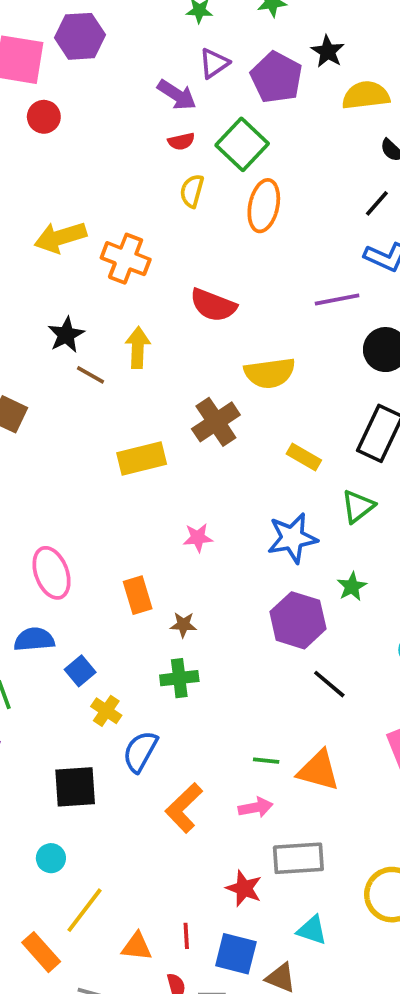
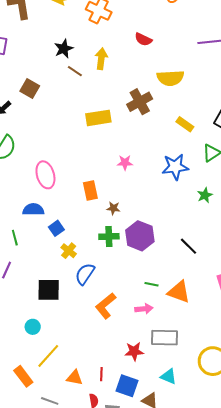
red semicircle: (213, 305) -> (143, 39), size x0.7
purple hexagon: (298, 620) -> (140, 236), moved
red star: (244, 888) -> (134, 351), turned -30

